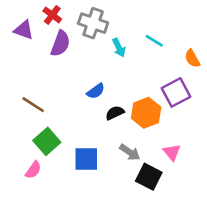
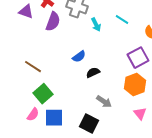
orange hexagon: (146, 113) -> (135, 85), moved
pink triangle: (172, 152) -> (140, 114), moved
blue square: (86, 159) -> (54, 118), moved
black square: (149, 177) -> (89, 124), moved

